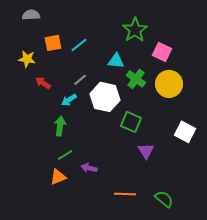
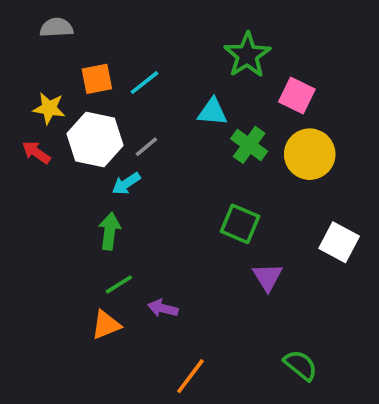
red arrow: (43, 83) -> (36, 152), moved
white hexagon: (105, 97) -> (95, 139), moved
orange line: (125, 194) -> (190, 376), moved, turned -55

